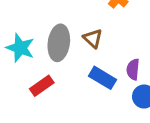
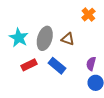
brown triangle: (93, 38) -> (68, 39), turned -32
blue rectangle: (102, 78) -> (57, 66), moved

